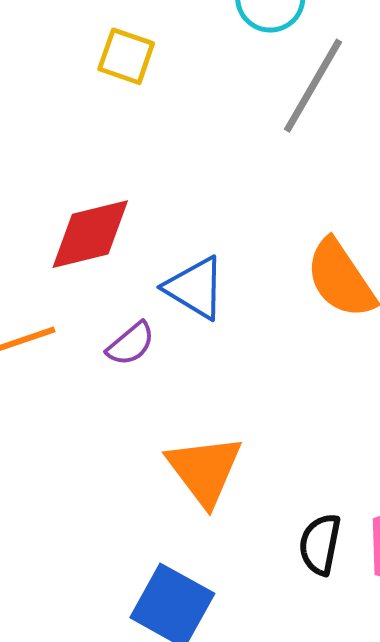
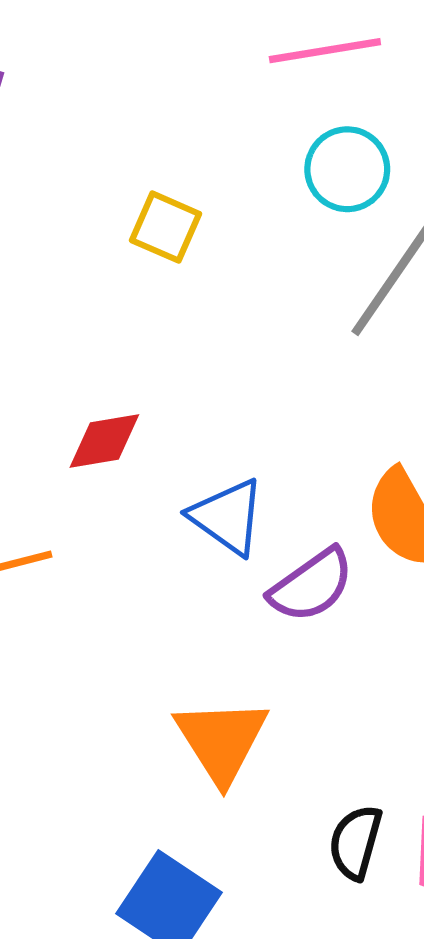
red diamond: (90, 234) -> (104, 441), size x0.7
purple semicircle: (131, 344) -> (311, 585), moved, size x1.4

